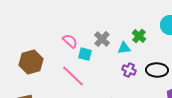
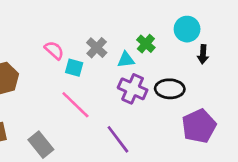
purple cross: (129, 70) -> (133, 89), size x1.5
pink line: (73, 76) -> (75, 105), moved

